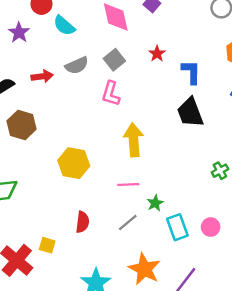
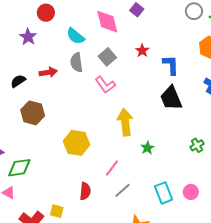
cyan semicircle: (64, 26) -> (75, 36), moved
gray semicircle: (77, 65) -> (77, 62), turned 108
pink L-shape: (111, 94) -> (105, 85), turned -50
pink line: (128, 184) -> (112, 168), moved, turned -48
green star: (155, 203) -> (147, 148), moved

